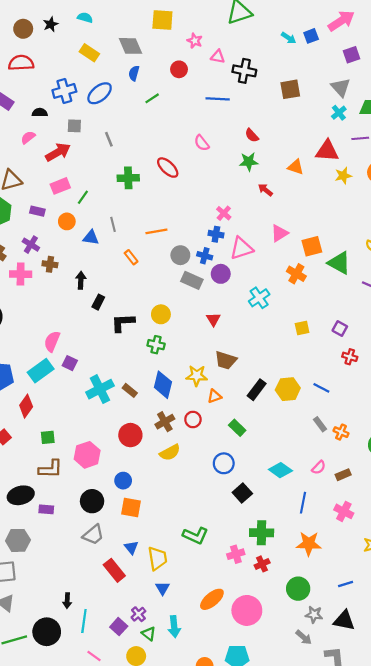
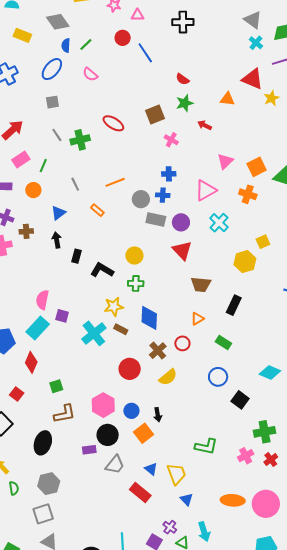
red circle: (179, 69) -> (123, 38), moved
black cross: (244, 71) -> (183, 22), moved
brown square: (290, 89) -> (155, 114), moved
blue ellipse: (100, 93) -> (52, 69), moved
green line: (152, 98) -> (86, 45), moved
blue line: (218, 99) -> (145, 53), turned 65
gray square: (74, 126) -> (52, 102), moved
gray line: (109, 139) -> (57, 135), moved
pink semicircle: (202, 143) -> (90, 74), moved
red triangle: (327, 151) -> (253, 79), turned 30
pink cross: (224, 213) -> (171, 140), moved
blue triangle: (91, 238) -> (58, 213), moved, turned -35
pink triangle: (241, 248) -> (206, 190), moved
purple circle: (221, 274) -> (181, 222), moved
red triangle: (213, 319) -> (182, 250), size x1.5
black L-shape: (123, 323) -> (102, 270), turned 45
yellow star: (197, 376) -> (114, 307), moved
yellow hexagon: (288, 389) -> (245, 262), moved
pink hexagon: (87, 455) -> (103, 405), moved
black ellipse: (21, 495) -> (43, 443), turned -45
orange square: (131, 507) -> (144, 433), turned -36
purple rectangle: (46, 509) -> (89, 450), moved
orange ellipse: (212, 599) -> (233, 500), turned 55
black arrow: (67, 601) -> (158, 415), moved

